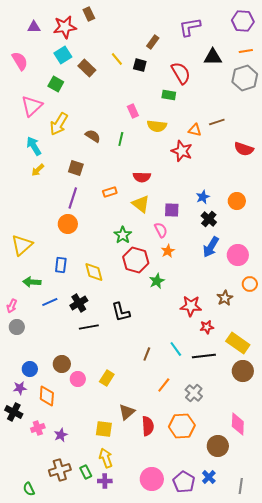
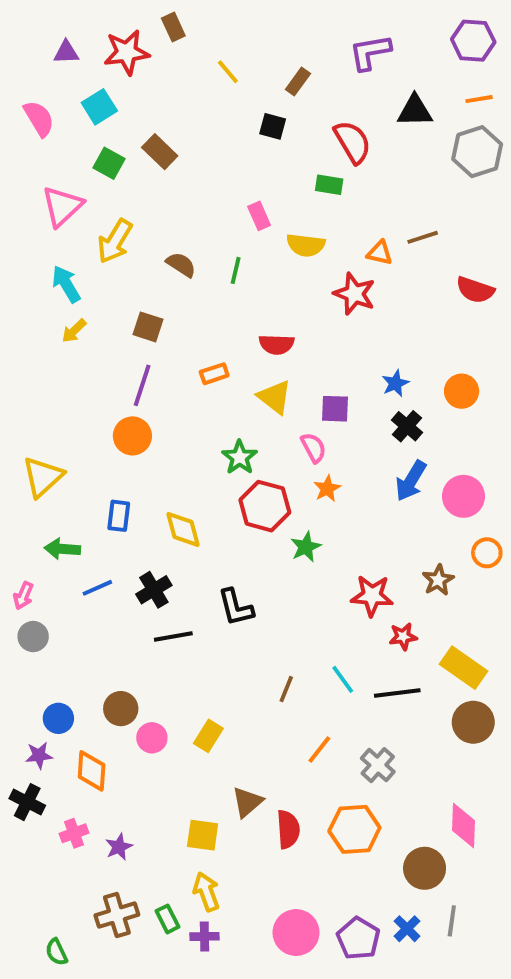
cyan square: (63, 55) -> (99, 107), moved
yellow line: (117, 59) -> (228, 72), moved
brown rectangle: (87, 68) -> (160, 152), moved
gray line: (241, 486) -> (452, 921), moved

